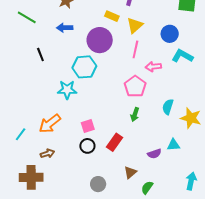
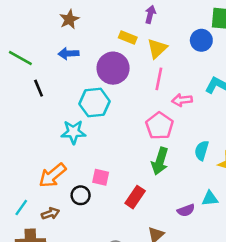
green line: (27, 17) -> (20, 58), moved
blue circle: (170, 34) -> (201, 40), moved
green arrow: (135, 114) -> (160, 161), size x1.5
pink square: (88, 126) -> (101, 177), turned 32
cyan line: (21, 134) -> (21, 208), moved
black circle: (87, 146) -> (81, 195), moved

